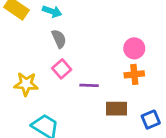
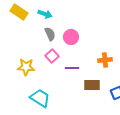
pink circle: (134, 48) -> (71, 37), moved

